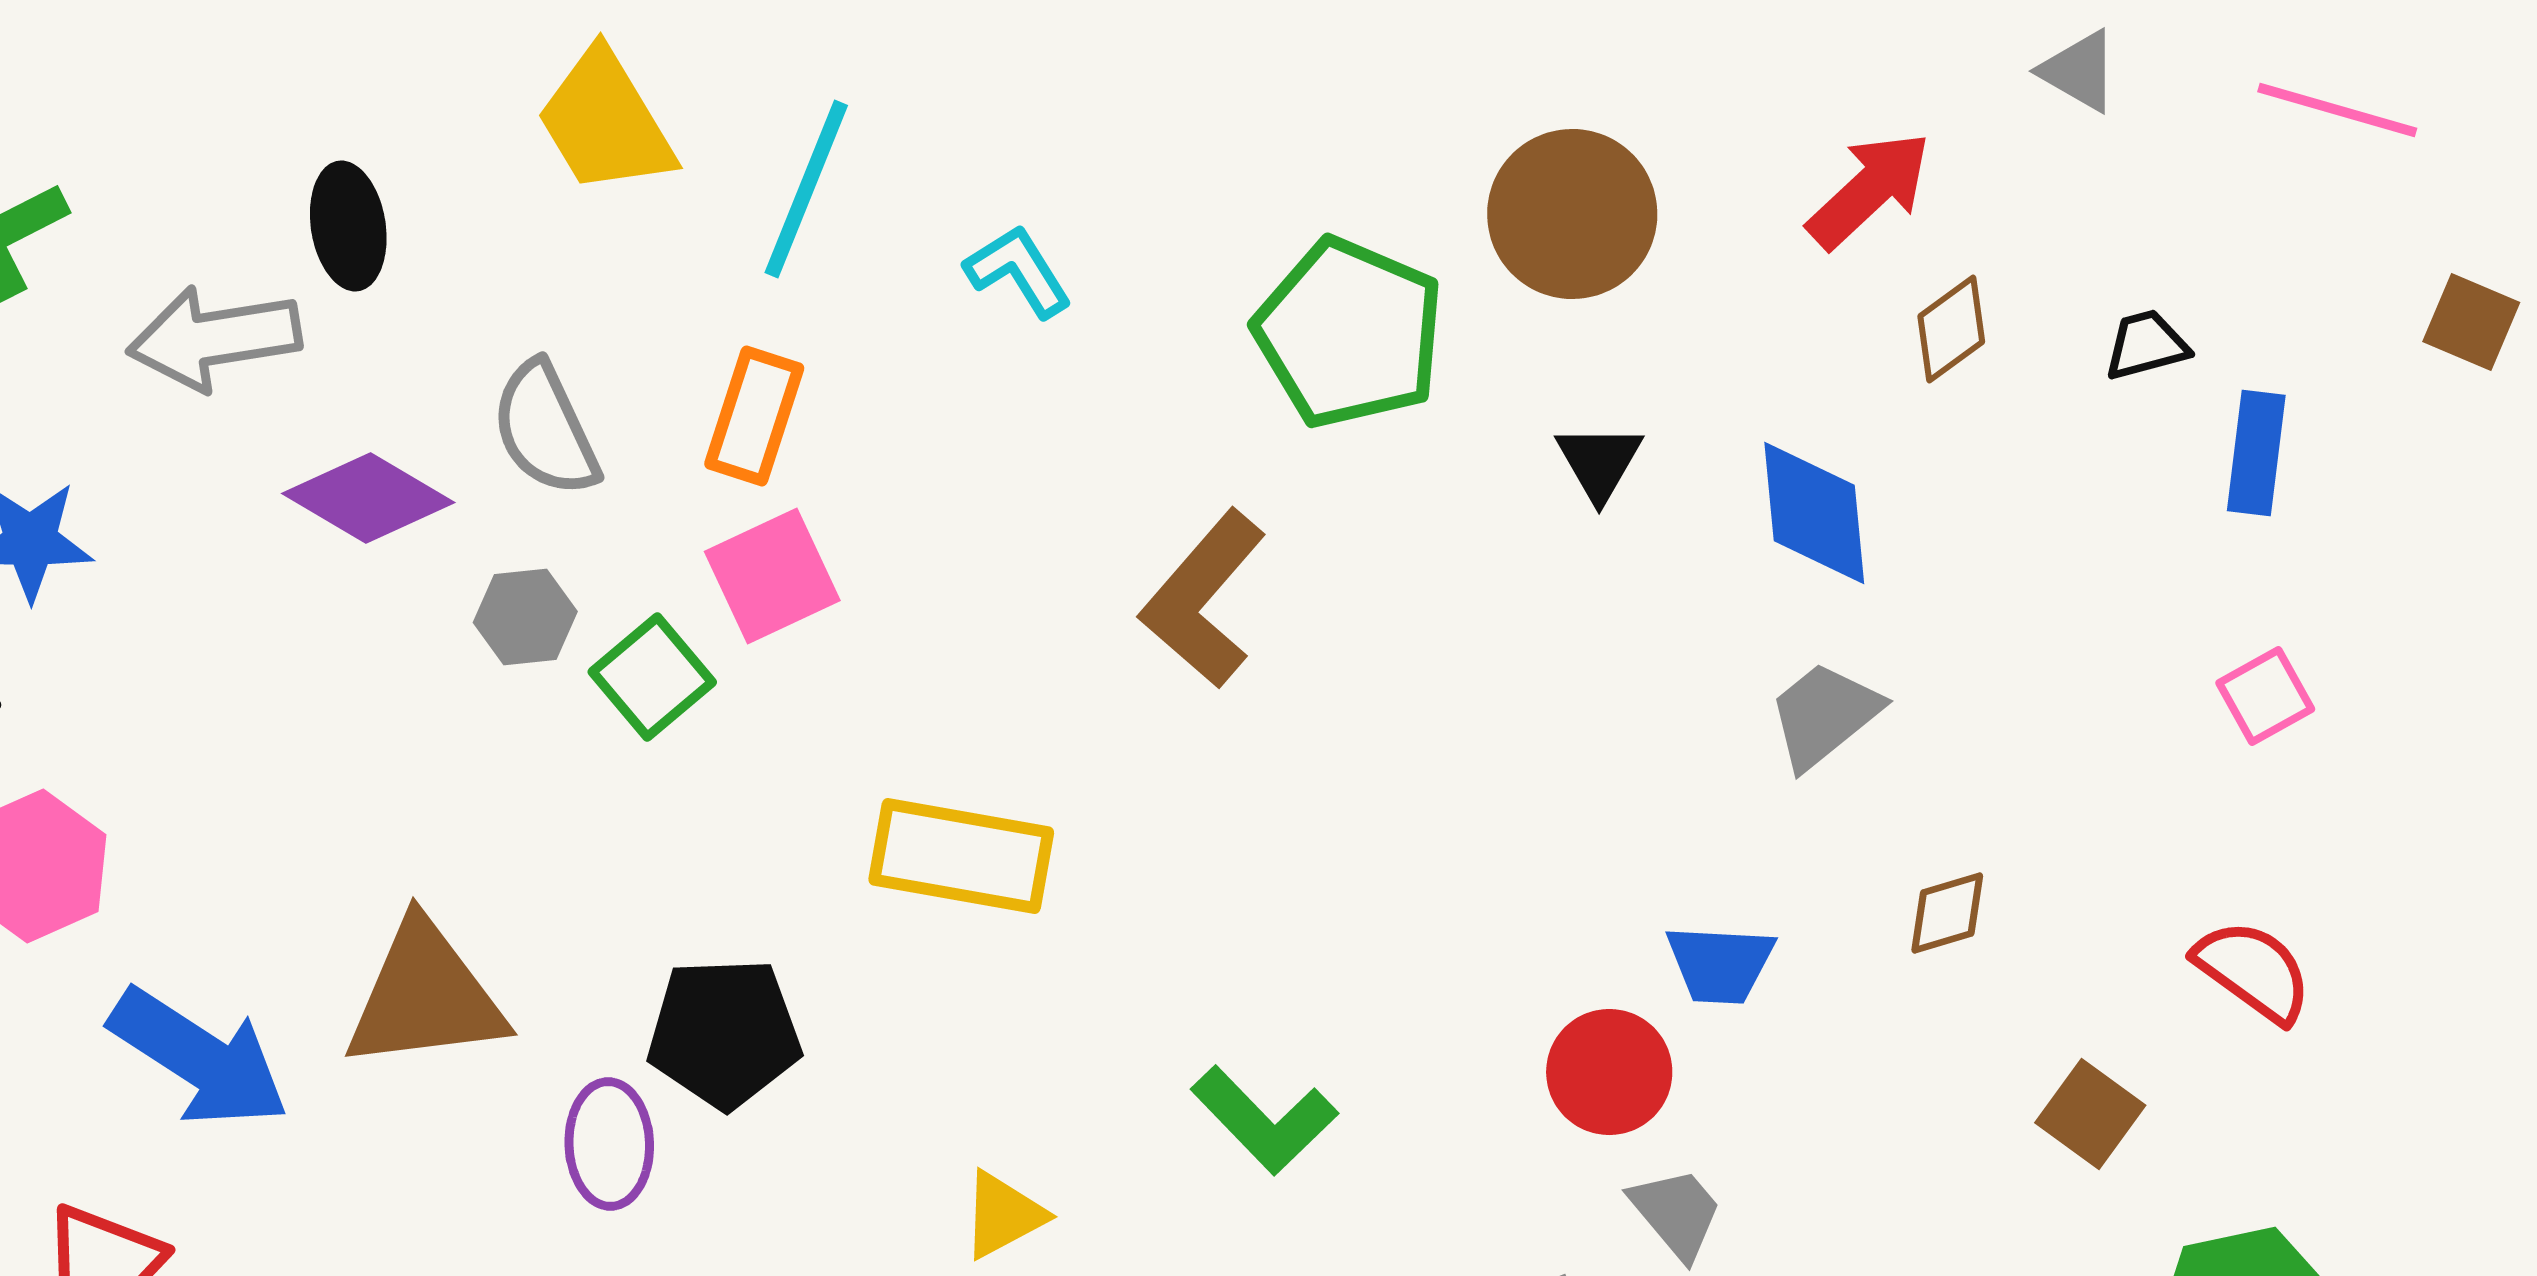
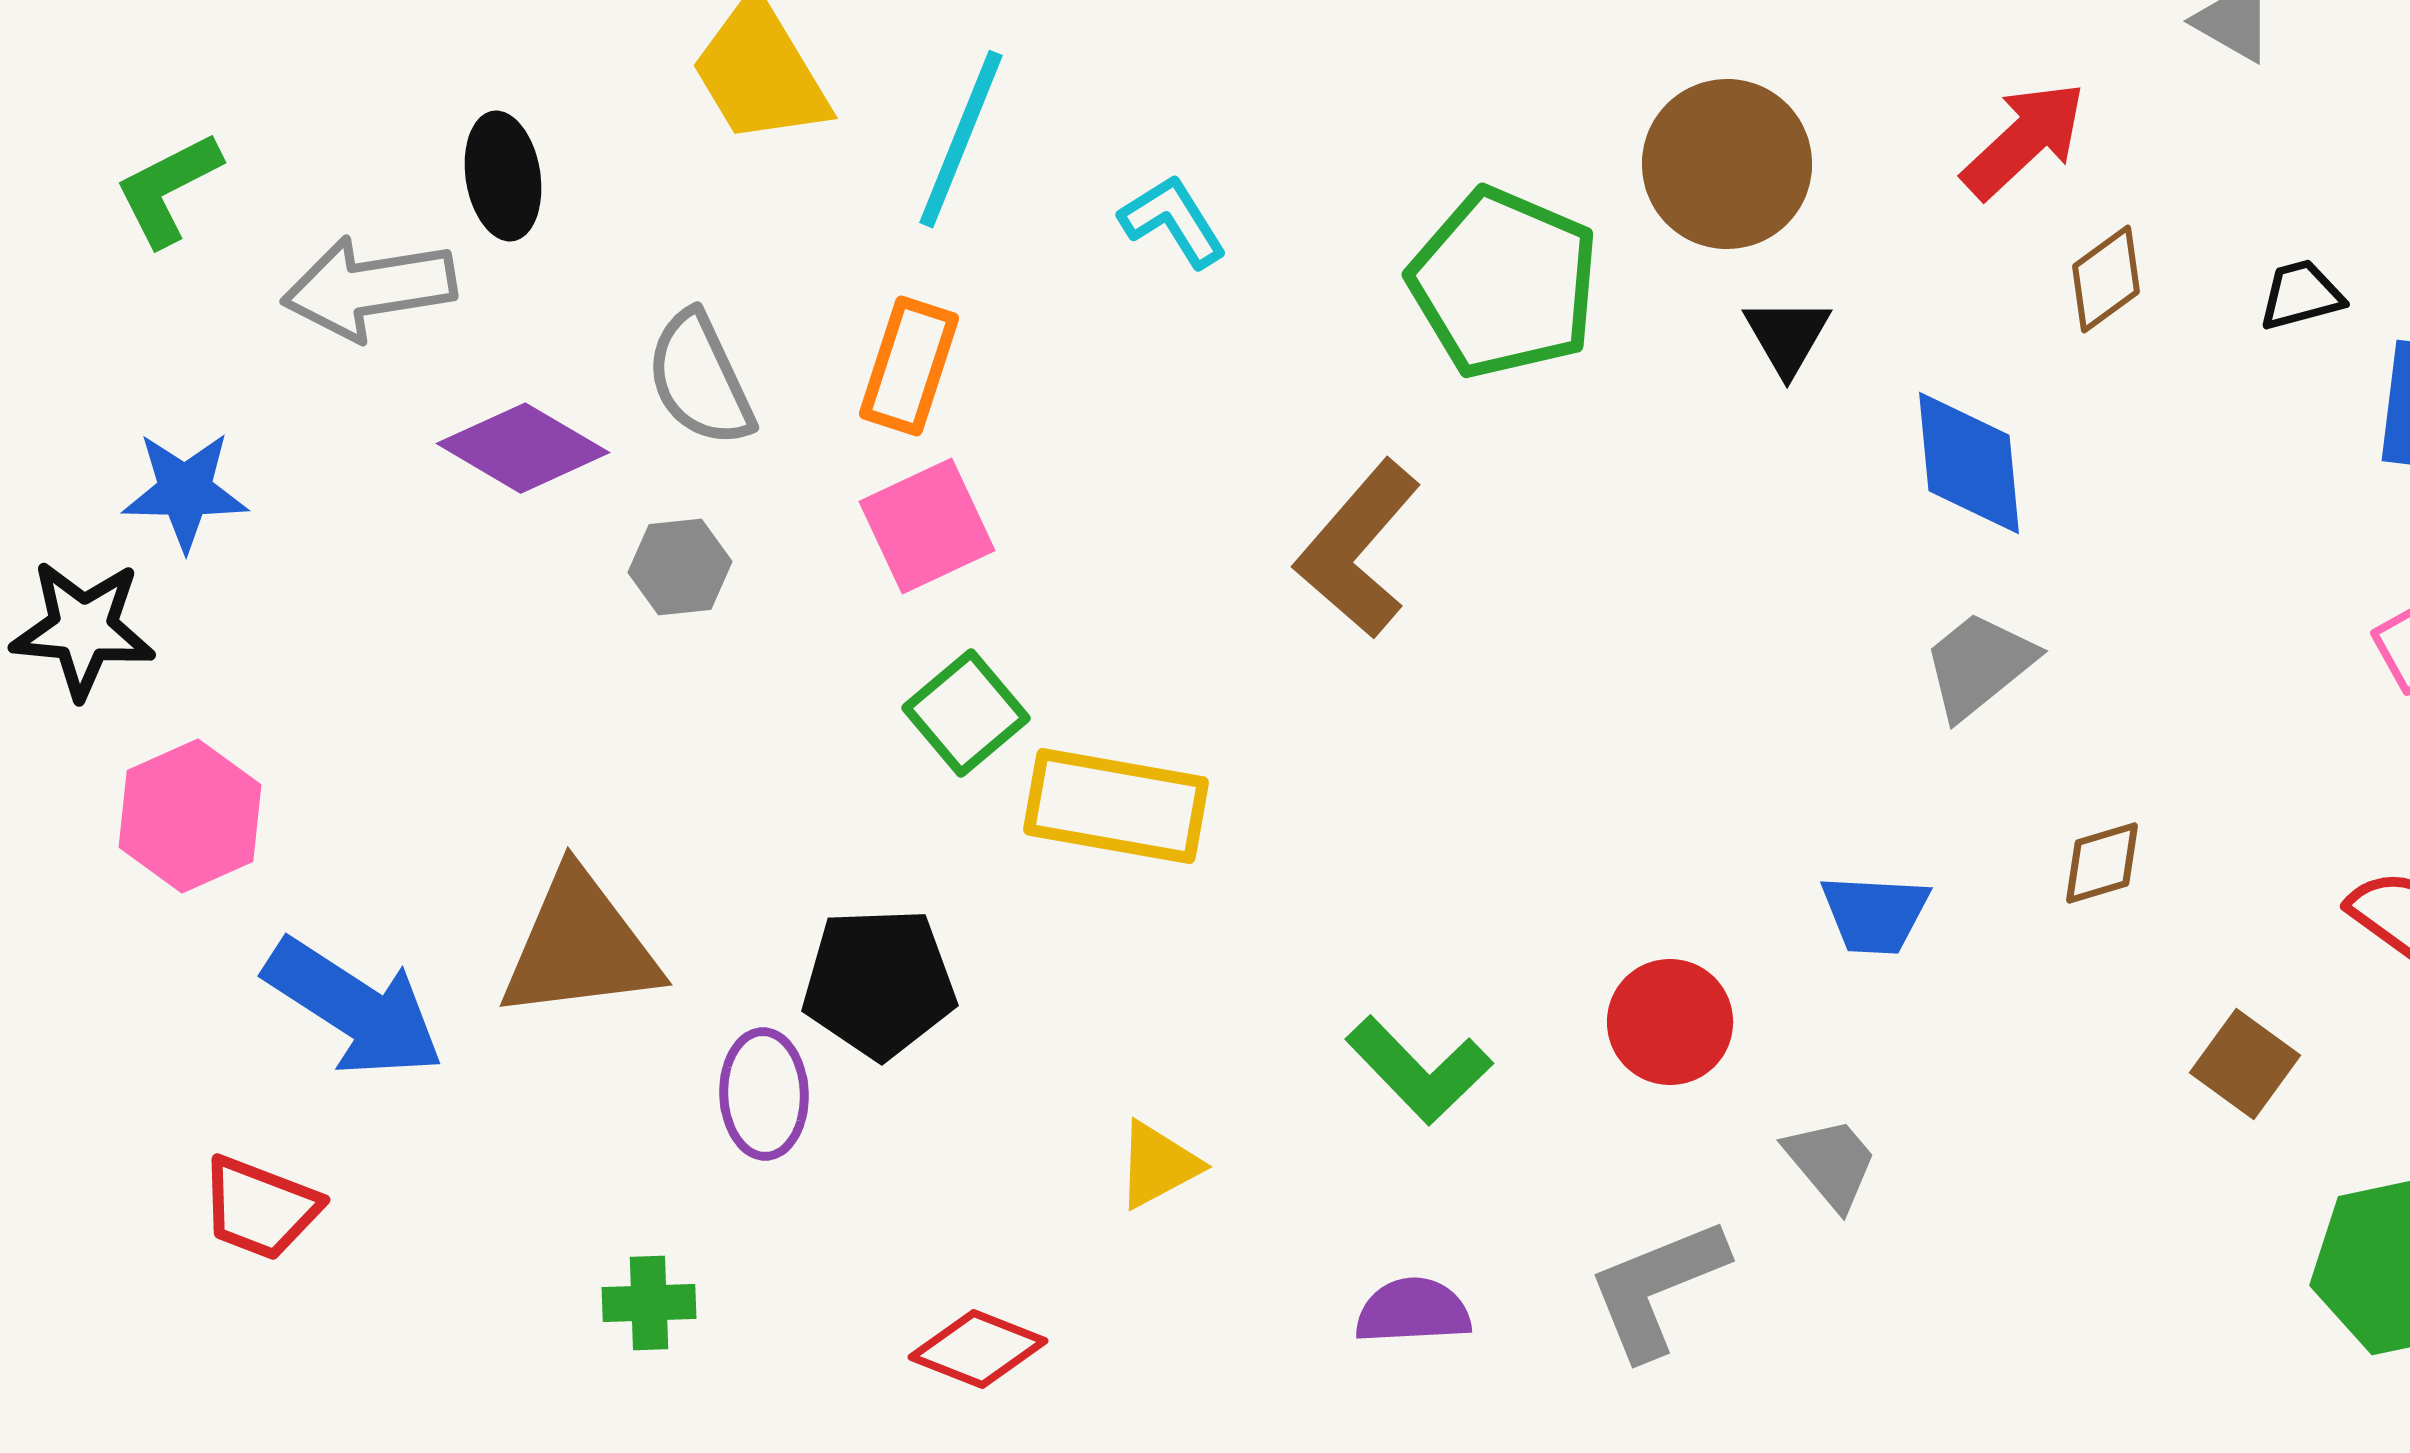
black triangle: (1599, 462) -> (1787, 336), moved
green square: (652, 677) -> (966, 713), moved
red circle: (1609, 1072) -> (1670, 1022), moved

